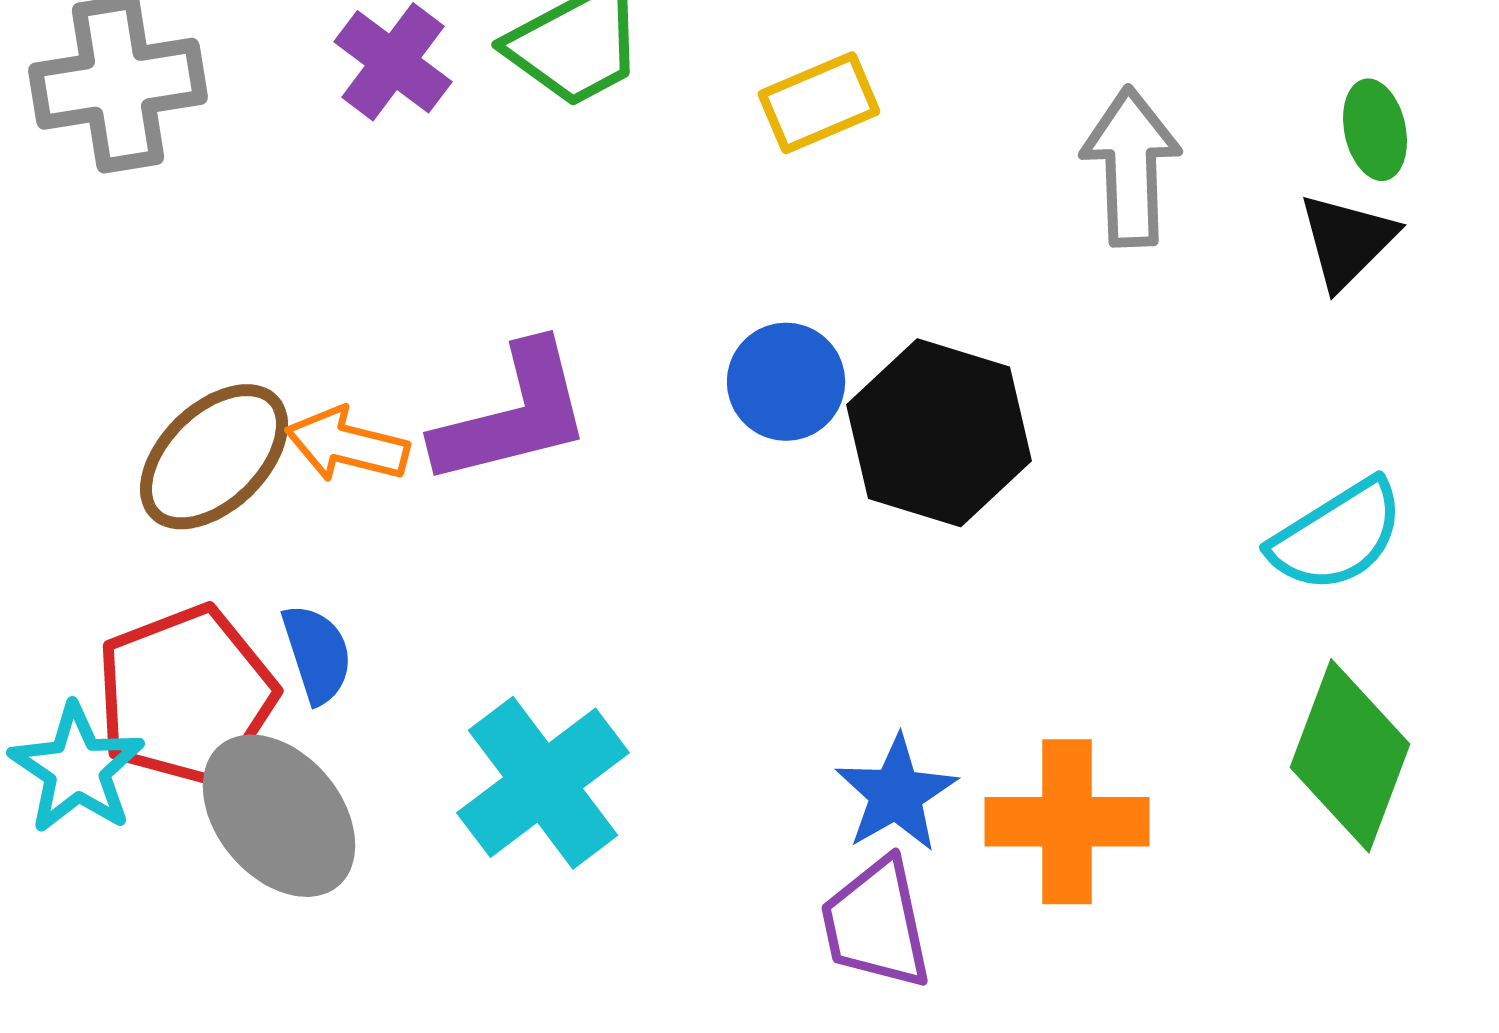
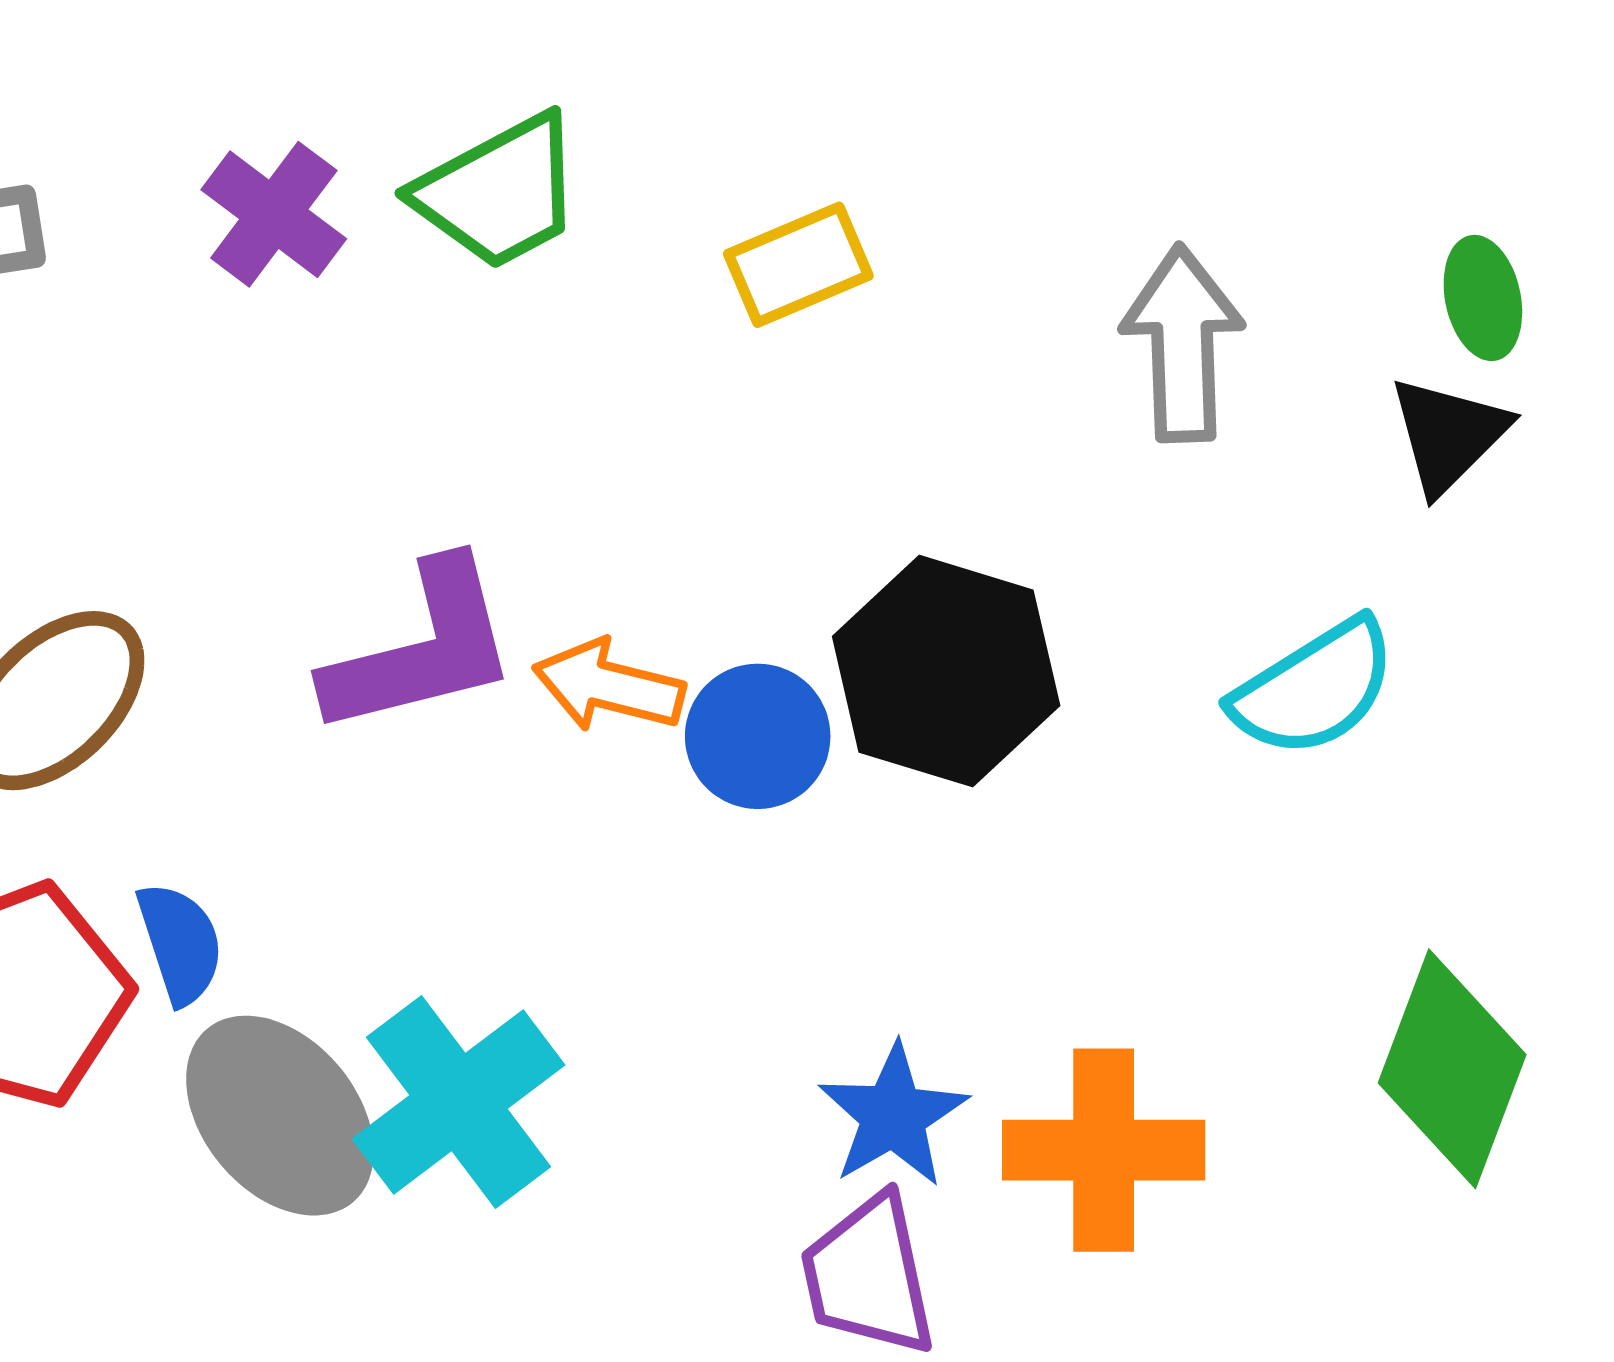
blue circle: (786, 382) -> (758, 736), moved
orange arrow: (347, 445) -> (609, 686), moved
cyan semicircle: (1337, 536) -> (1314, 688), moved
gray ellipse: (279, 816) -> (280, 1116), moved

